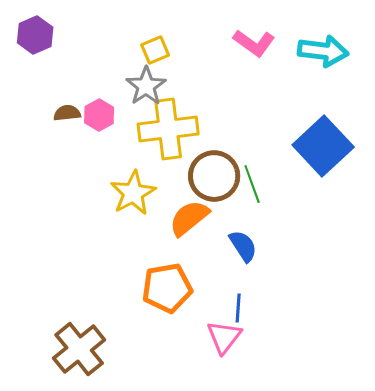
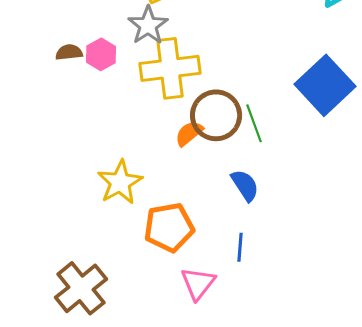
yellow star: (133, 193) -> (120, 182), moved
orange semicircle: (189, 218) -> (189, 133), moved, size x0.7
pink triangle: (224, 337) -> (198, 283), moved

